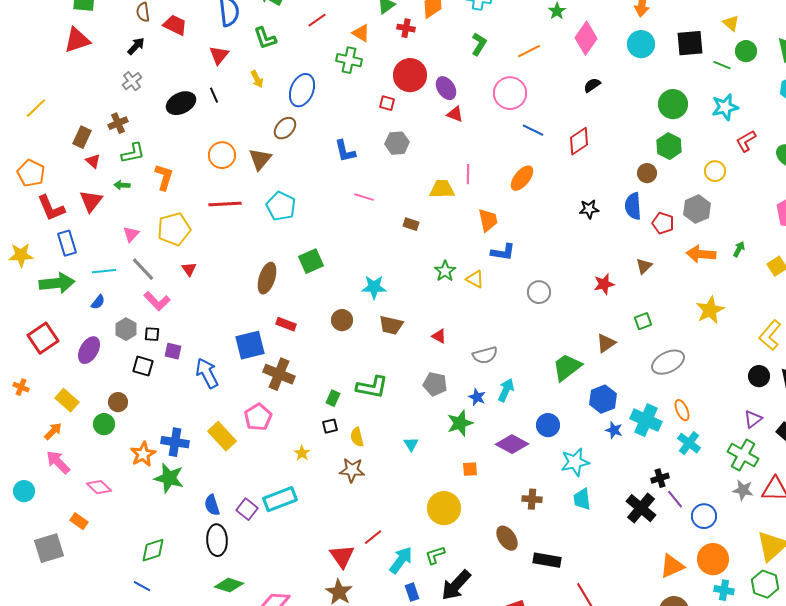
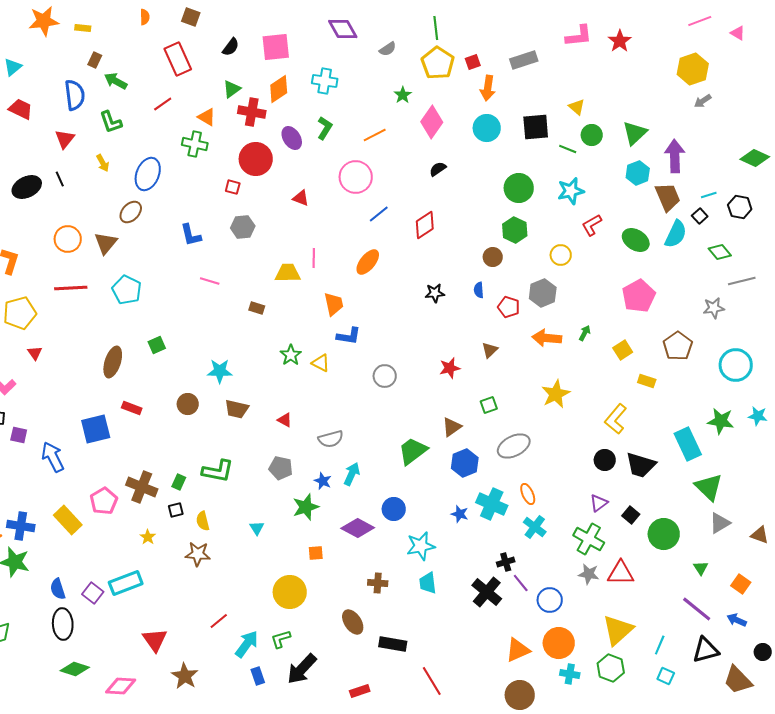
red cross: (406, 28) -> (252, 112), size x1.5
purple ellipse: (446, 88) -> (292, 138), moved
blue line: (533, 130) -> (379, 214), turned -65
blue semicircle: (633, 206) -> (479, 290), size x0.6
green square: (311, 261) -> (157, 345), size x0.7
brown cross: (279, 374) -> (142, 487), moved
blue hexagon: (603, 399) -> (465, 463), moved
red triangle: (342, 556) -> (155, 640), moved

